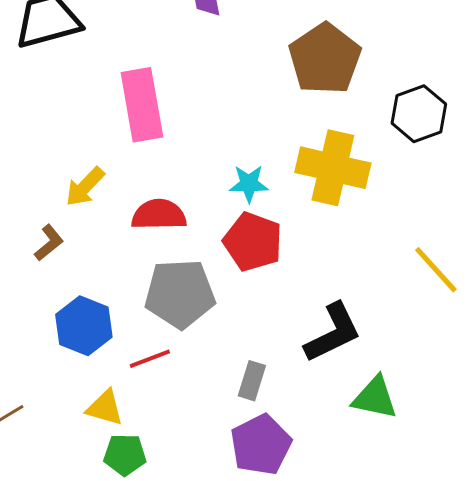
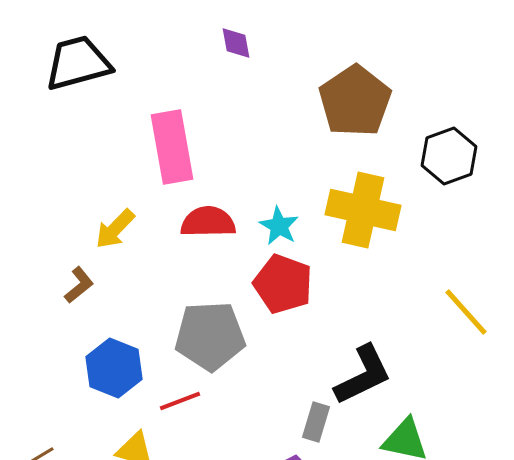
cyan star: (249, 184) -> (279, 226), turned 30
red semicircle: (159, 215) -> (208, 222), moved
gray rectangle: (252, 381) -> (316, 422), moved

